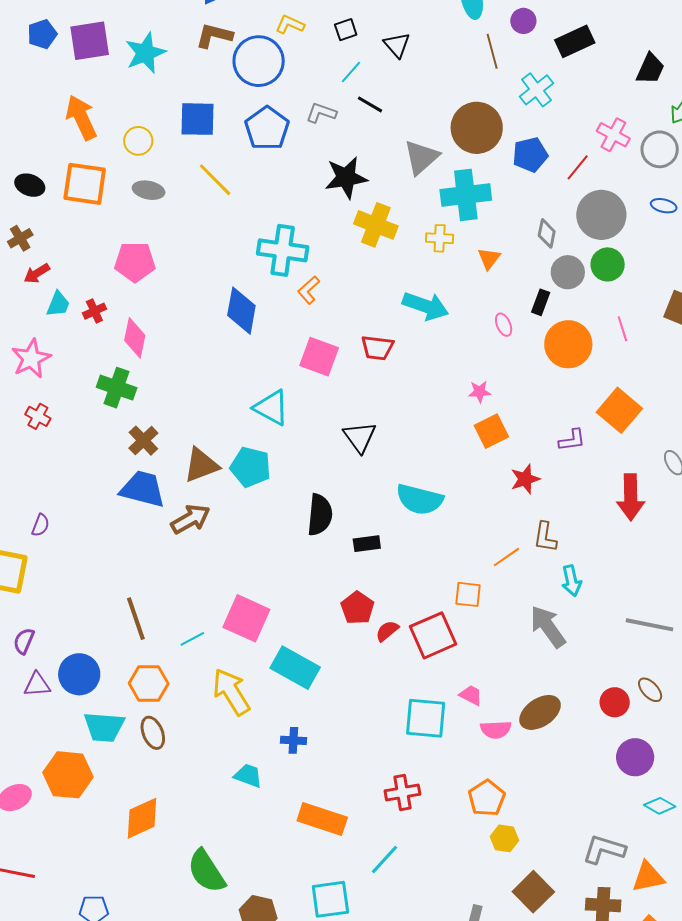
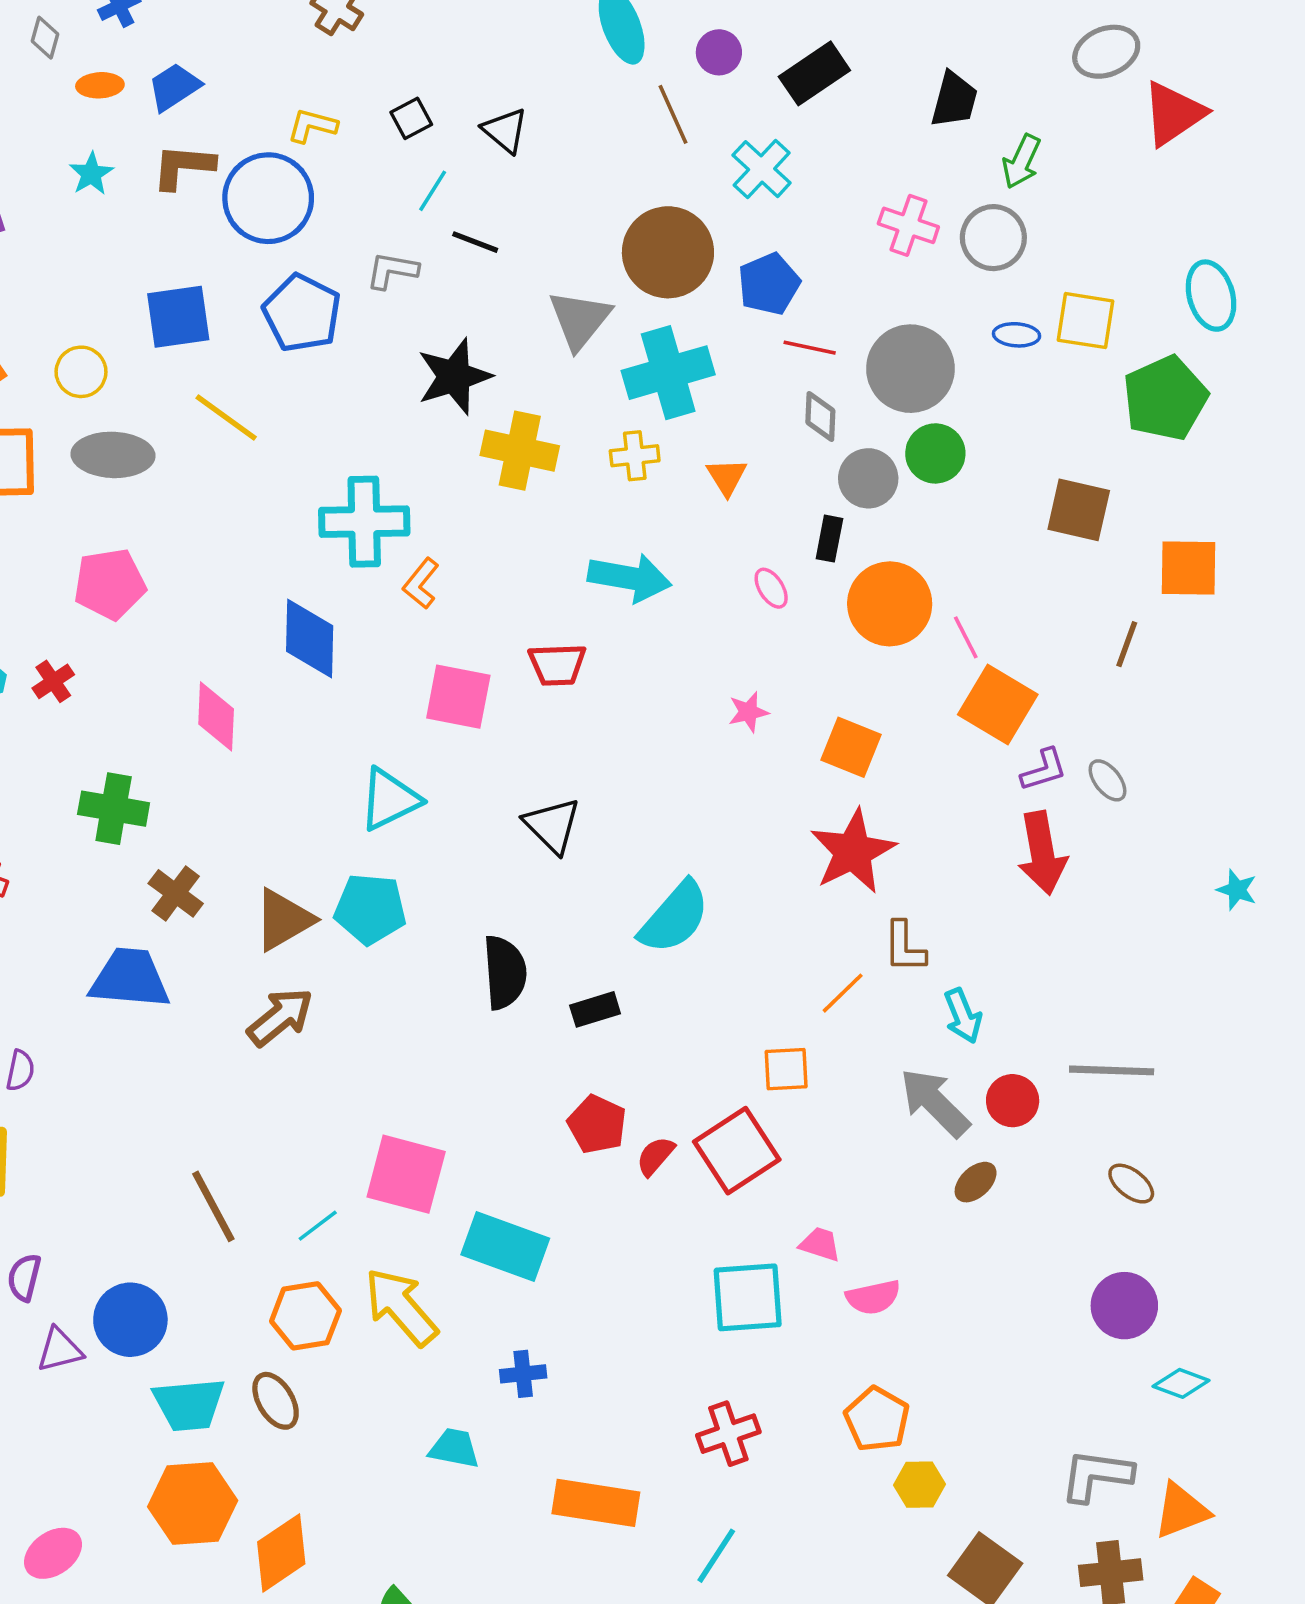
cyan star: (145, 53) -> (91, 174), moved, size x0.6
red line: (578, 167) -> (810, 348), moved, turned 72
gray ellipse: (149, 190) -> (113, 455), size x1.4
pink line: (622, 329) -> (966, 637), moved
pink diamond: (135, 338) -> (216, 716), moved
cyan triangle: (271, 408) -> (389, 799), turned -45
orange square: (491, 431) -> (851, 747), moved, turned -32
purple L-shape: (572, 440) -> (1044, 770), moved
red star: (525, 479) -> (853, 852), size x1.6
blue trapezoid: (143, 489) -> (130, 978), moved
cyan semicircle: (420, 499) -> (674, 917), turned -54
orange hexagon: (149, 684) -> (305, 1316), moved
red circle: (615, 702) -> (1013, 1101), moved
brown ellipse: (540, 712) -> (976, 1182), moved, size x0.6
orange hexagon: (68, 775) -> (193, 1504), moved

